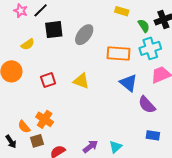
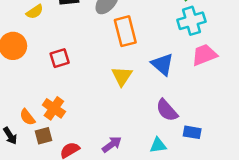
orange rectangle: (118, 53) -> (125, 31), moved, turned 70
yellow triangle: (81, 81) -> (122, 76), moved, turned 42
purple semicircle: (147, 105) -> (167, 110), moved
cyan triangle: (116, 147) -> (158, 145), moved, turned 32

